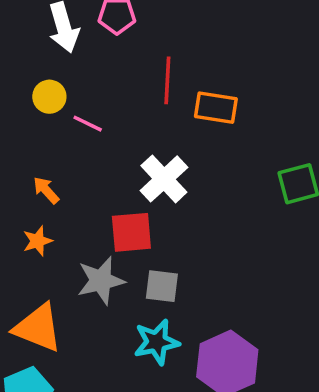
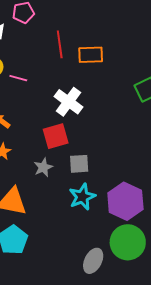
gray star: (101, 281) -> (43, 167), size x0.7

